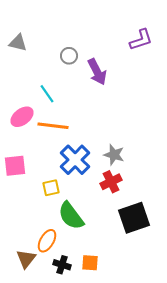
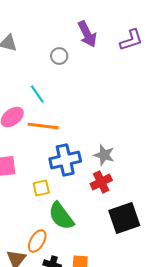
purple arrow: (97, 72) -> (87, 34), moved
blue cross: (75, 160) -> (65, 160), turned 32

